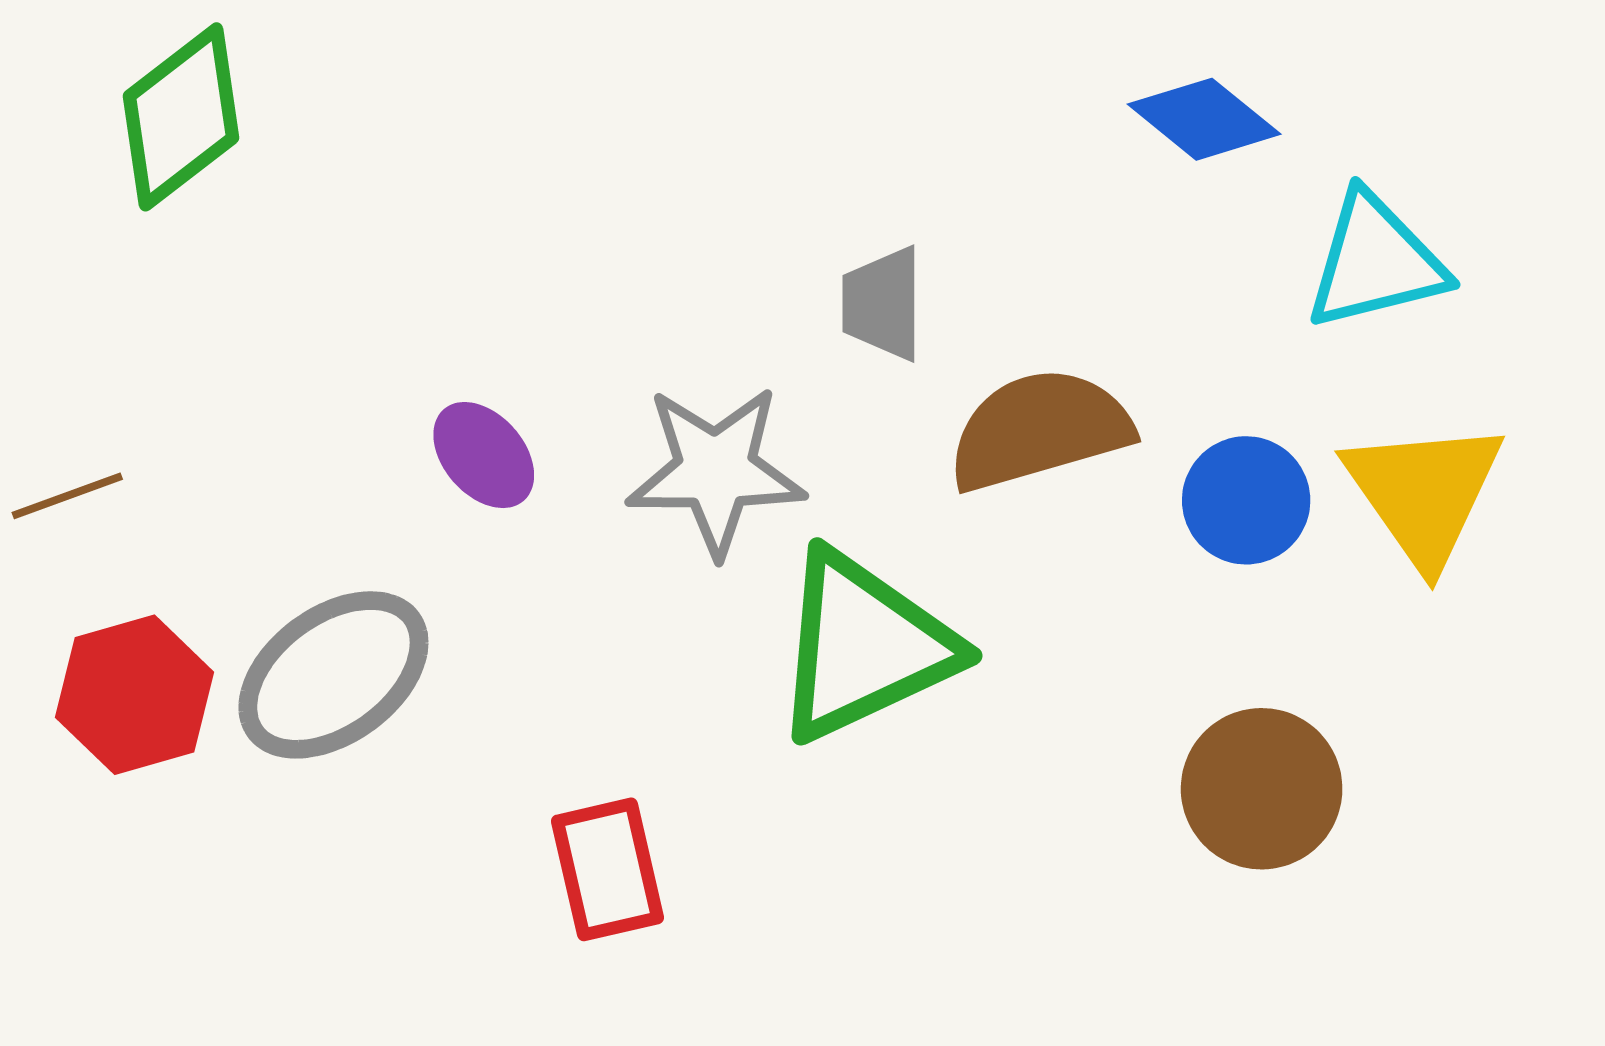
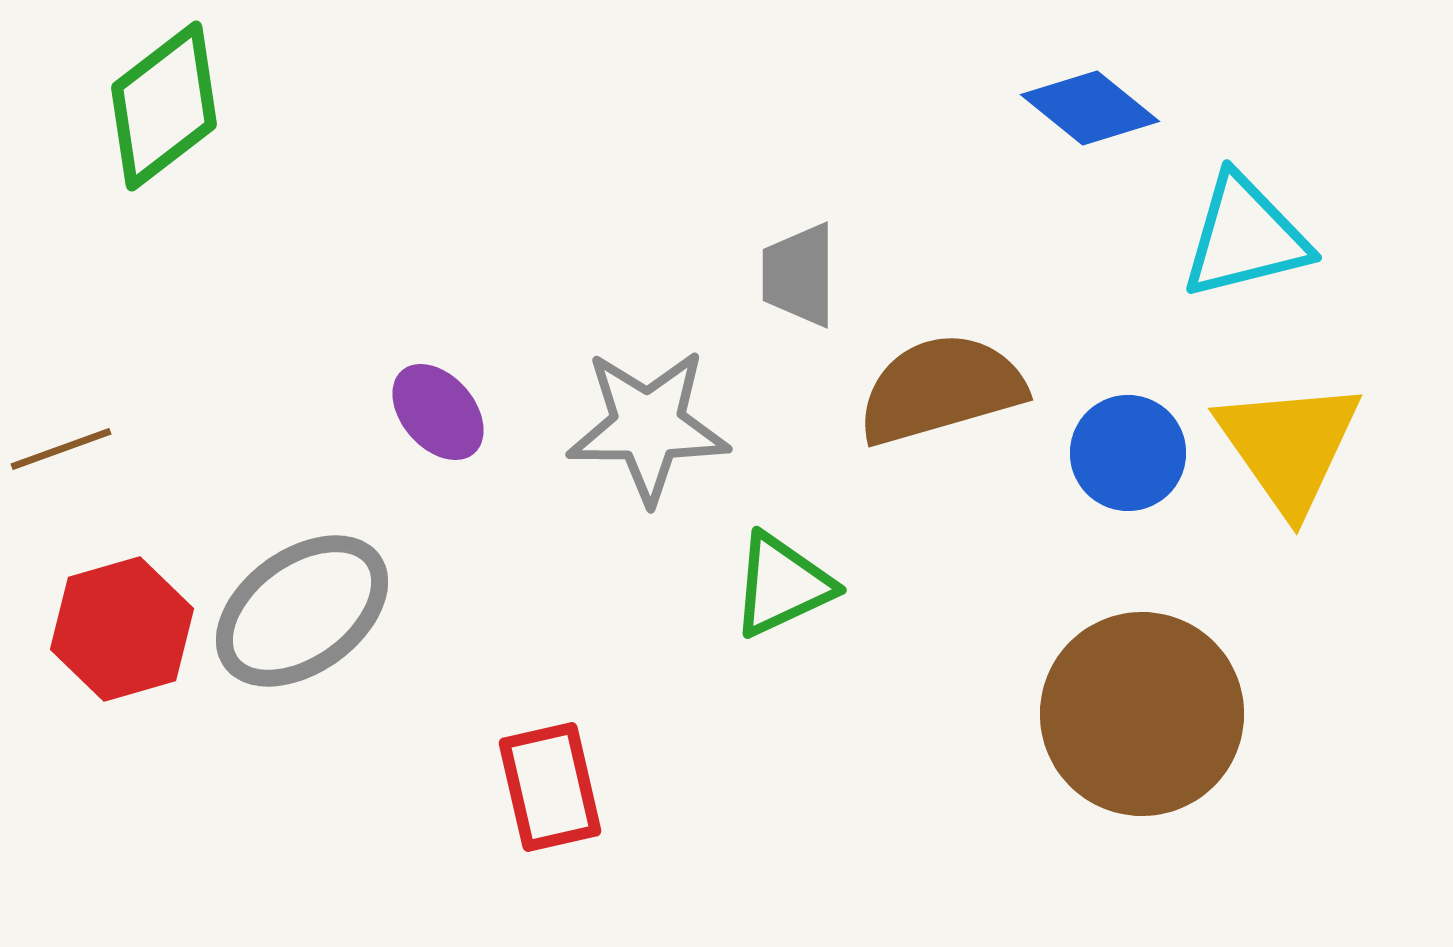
green triangle: (864, 646) -> (782, 585), size x0.6
brown circle: (1262, 789) -> (1142, 714), size x1.4

